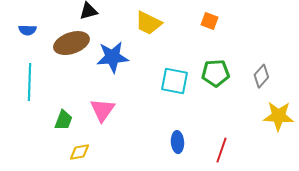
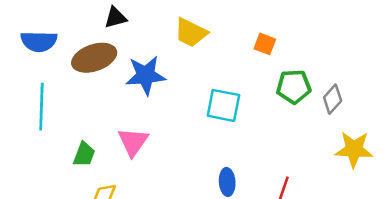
orange square: (209, 21) -> (265, 44), moved
blue semicircle: (27, 30) -> (39, 41), size x1.6
green pentagon: (215, 73) -> (294, 87), moved

